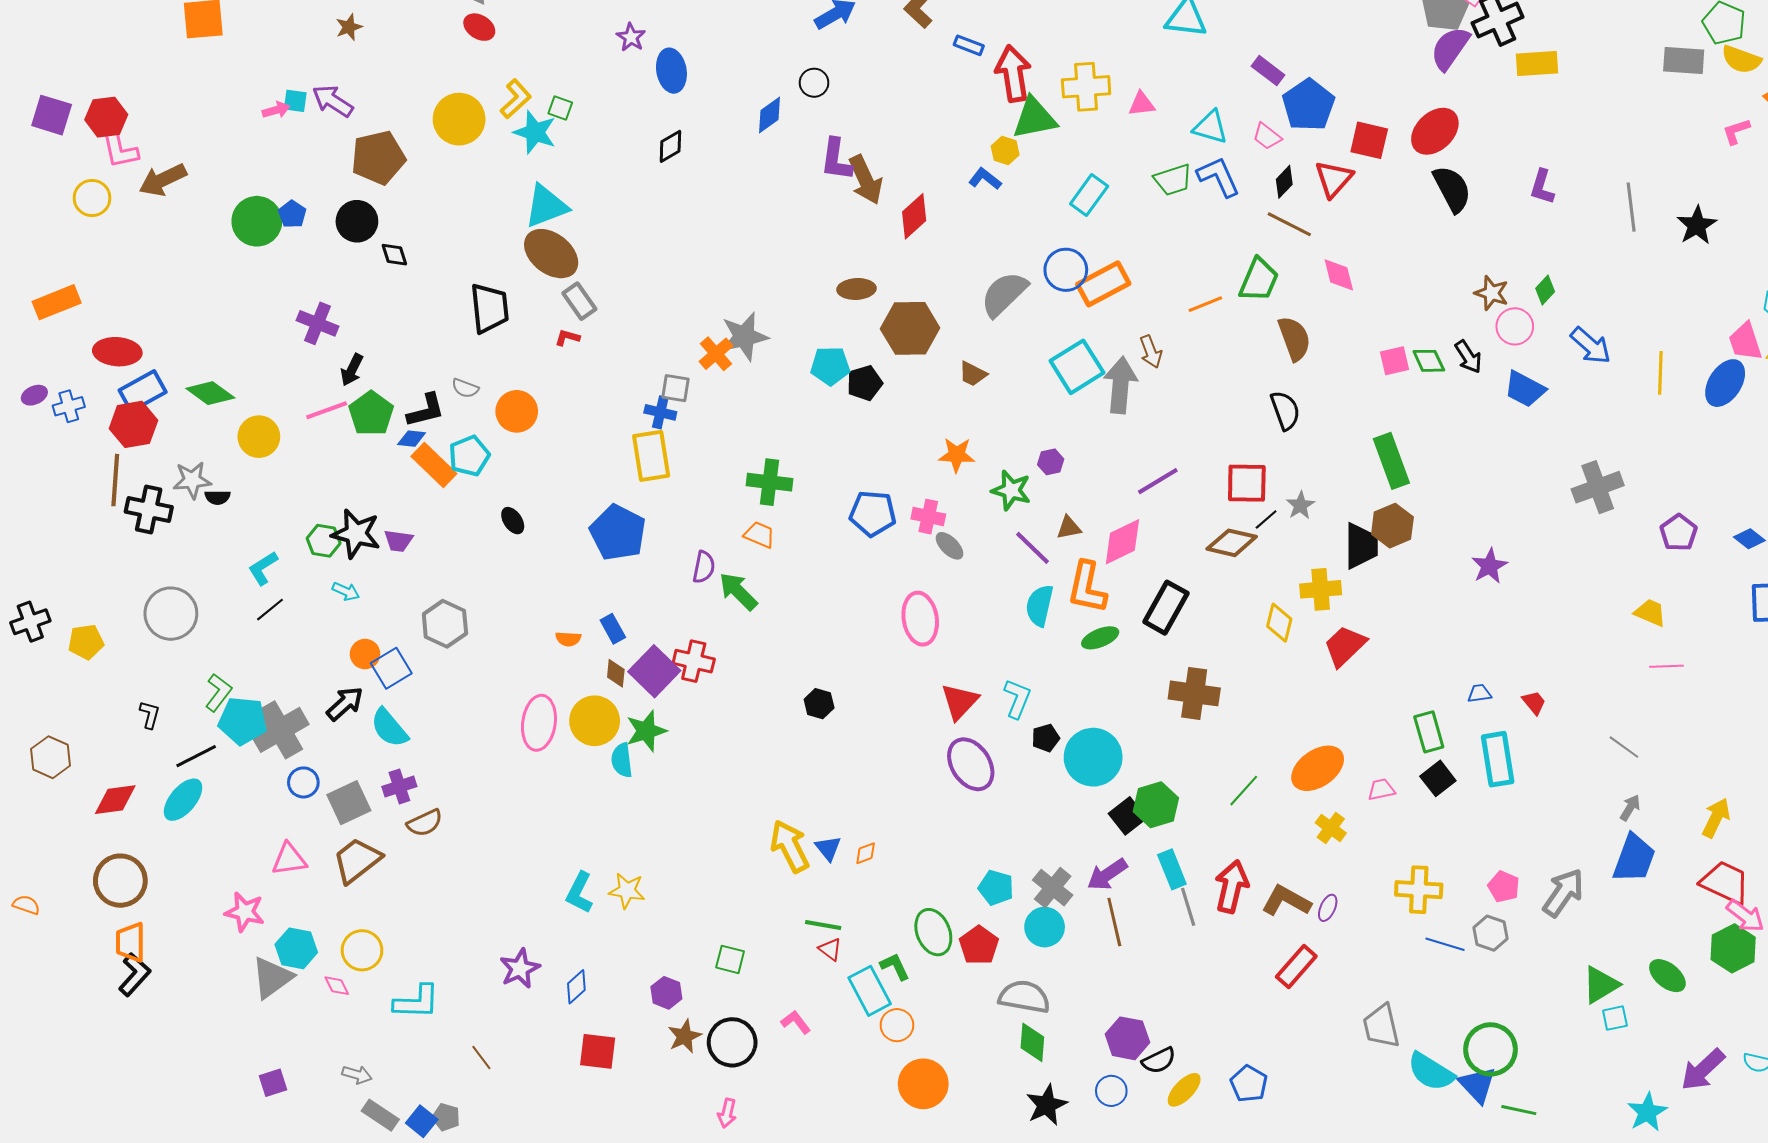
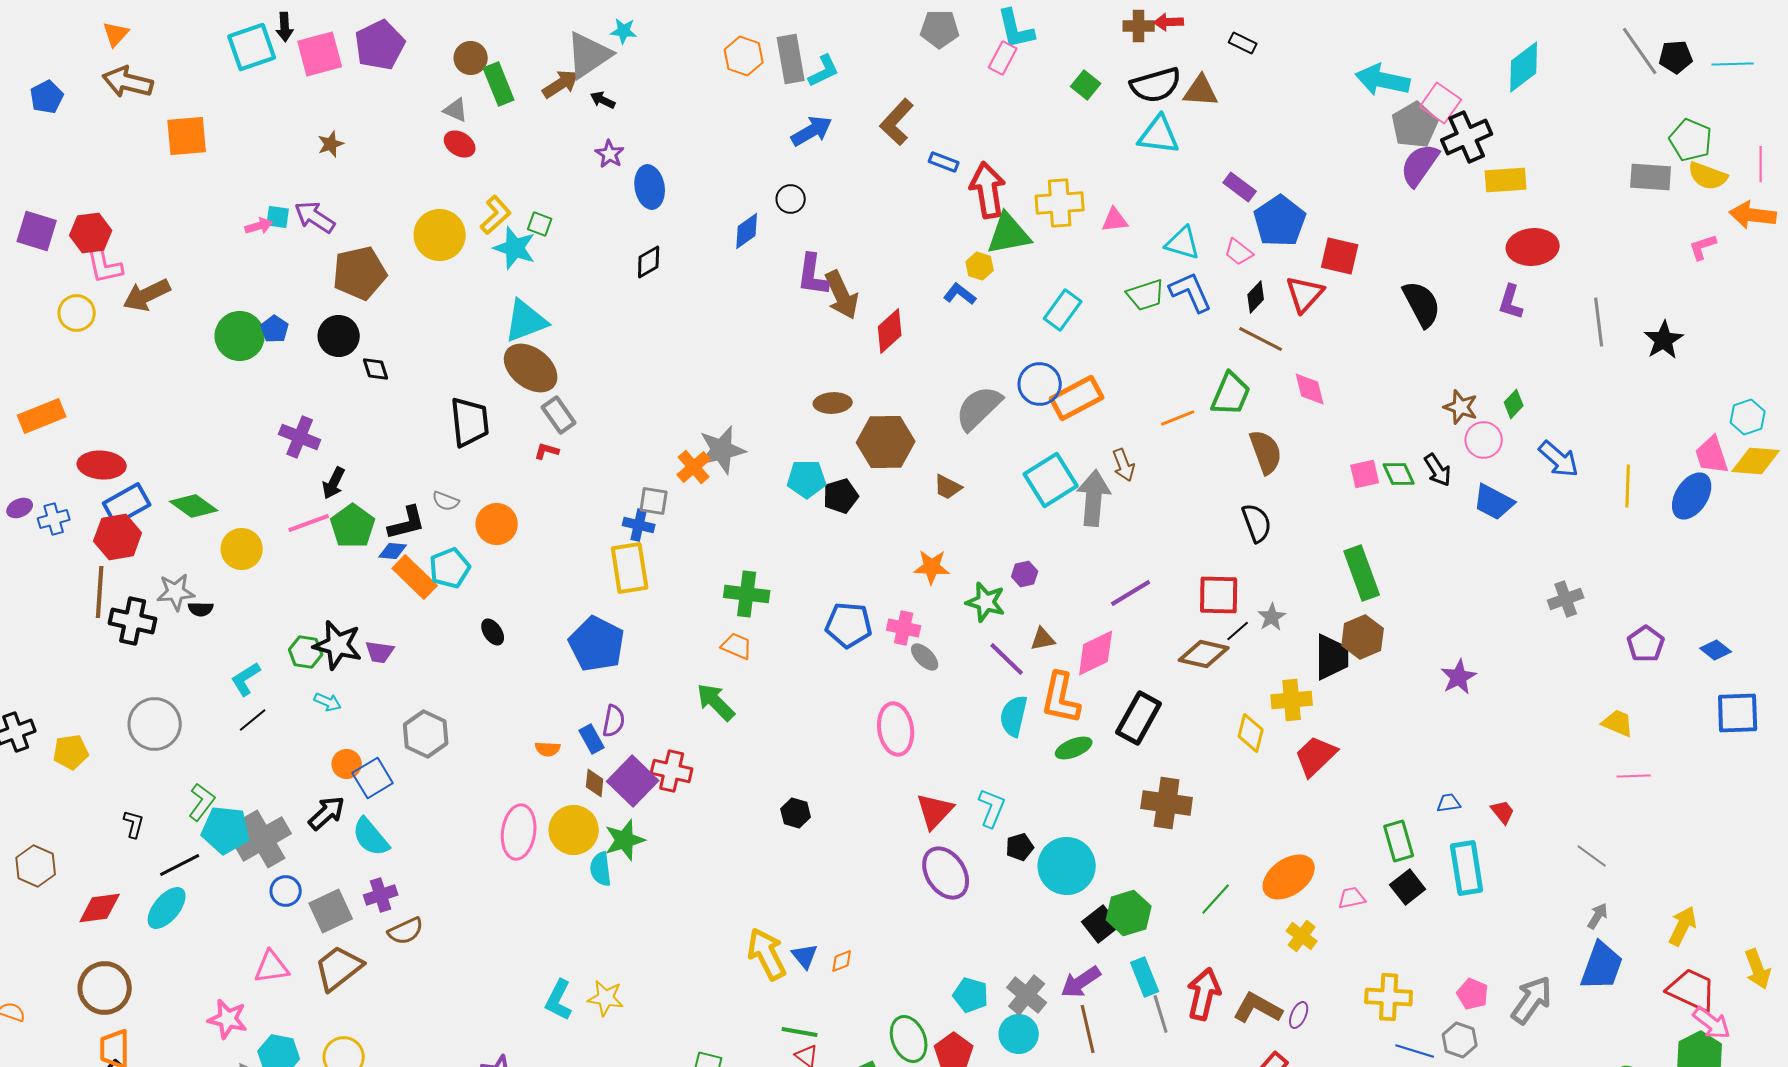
red ellipse: (1435, 131) -> (1533, 247), moved, turned 39
gray cross: (1598, 487) -> (1566, 599), size x0.7
purple semicircle: (704, 567) -> (614, 721), moved

